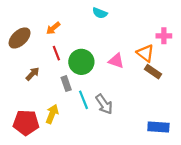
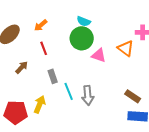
cyan semicircle: (100, 13) -> (84, 21), moved
green circle: (81, 62) -> (82, 38), moved
brown rectangle: (153, 72) -> (133, 96), moved
gray arrow: (104, 104) -> (88, 95), turned 30

